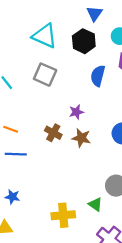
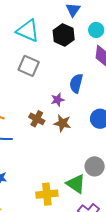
blue semicircle: (98, 76) -> (76, 83), moved
green triangle: (95, 204) -> (76, 184), size x1.5

